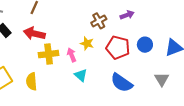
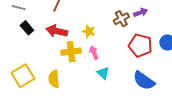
purple arrow: (127, 15) -> (141, 12), moved
yellow star: (87, 43) -> (89, 31), moved

